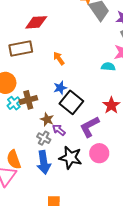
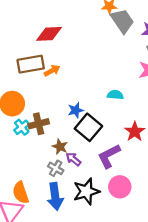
orange arrow: (59, 58) -> (52, 71), moved, turned 96
cyan semicircle: (108, 67) -> (115, 95), moved
black star: (70, 158) -> (86, 191), turned -30

